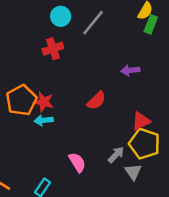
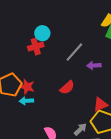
cyan circle: (61, 16) -> (42, 33), moved
gray line: (93, 23) -> (74, 52), moved

